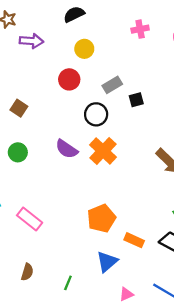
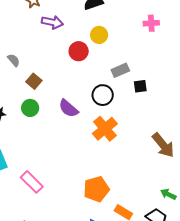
red circle: (69, 79) -> (79, 51), moved
purple semicircle: (67, 149) -> (68, 108), moved
green circle: (18, 152) -> (30, 108), moved

